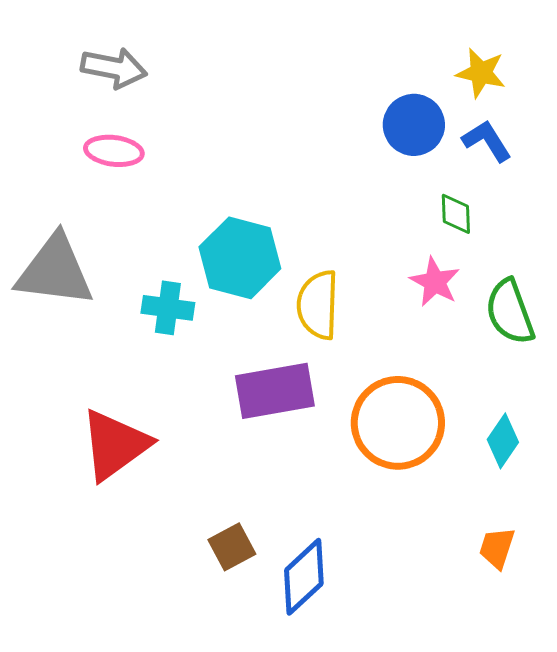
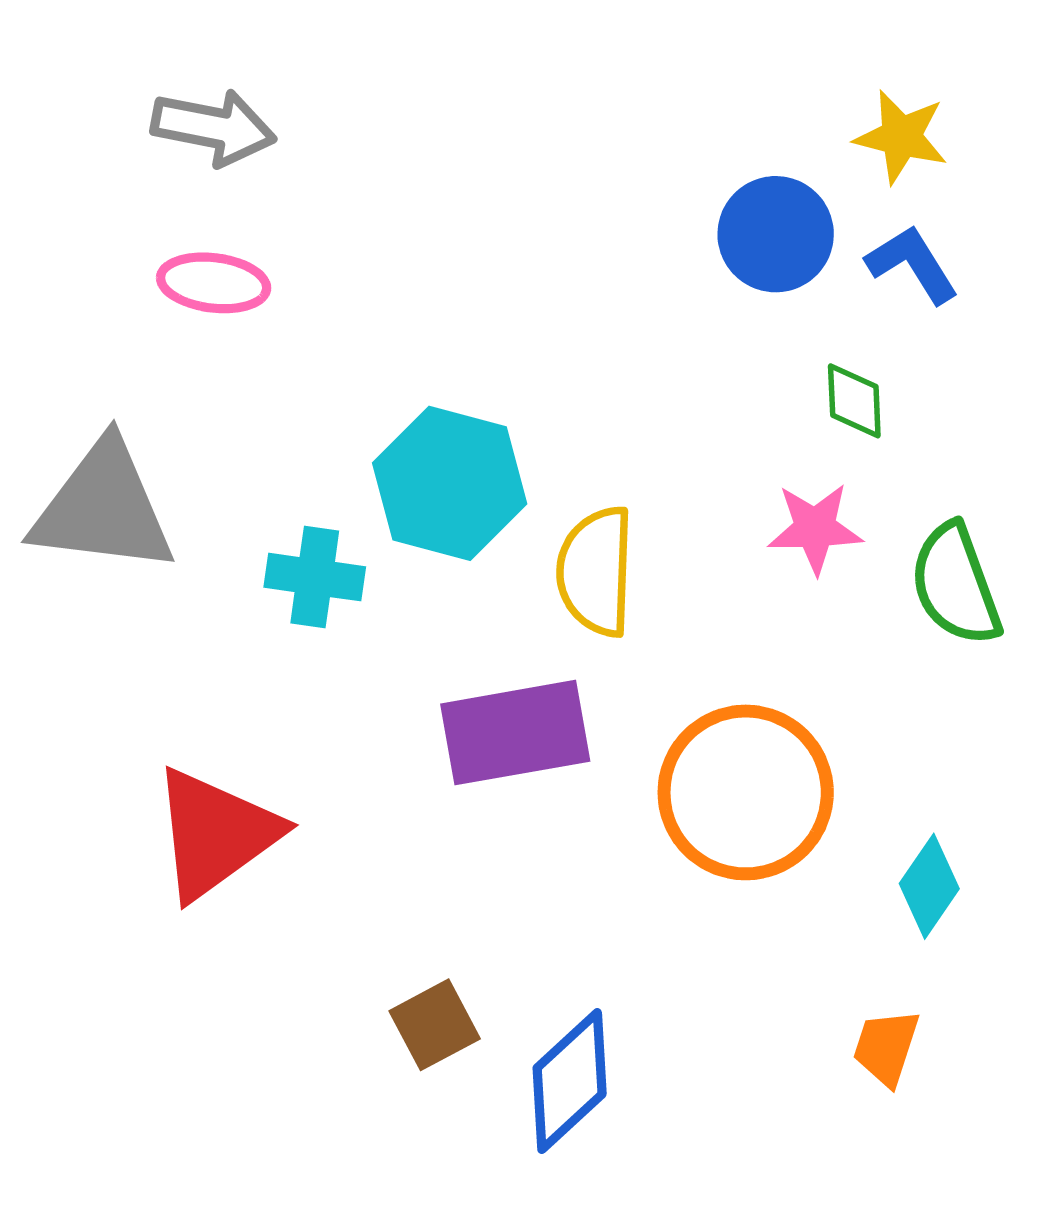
pink star: (435, 282) -> (815, 528), turned -30
cyan diamond: (503, 441) -> (929, 886), moved
orange trapezoid: (497, 548) -> (886, 1047), moved

